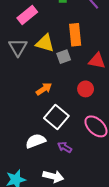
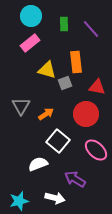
gray triangle: (18, 47) -> (21, 106), moved
red circle: (86, 89) -> (86, 114), size x1.6
purple arrow: (65, 147) -> (75, 179), moved, size x1.5

